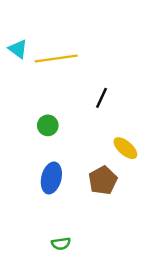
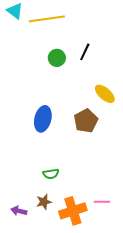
green circle: (48, 125) -> (57, 58), moved

